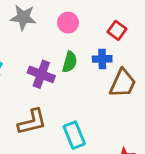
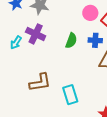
pink circle: (68, 23) -> (90, 13), moved
purple cross: (41, 74) -> (36, 34), moved

